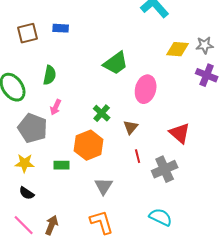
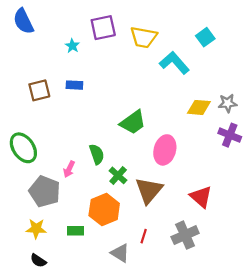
green semicircle: (50, 75) -> (97, 154), moved, turned -30
brown triangle: (131, 127) -> (149, 190), size x1.8
red line: (138, 156) -> (144, 236), moved, turned 32
gray triangle: (104, 186) -> (120, 253), turned -30

